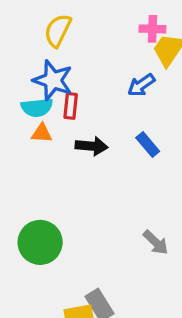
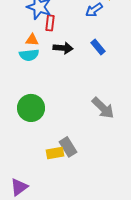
cyan semicircle: (37, 108) -> (29, 55), moved
gray arrow: (156, 242) -> (103, 108), size x1.4

